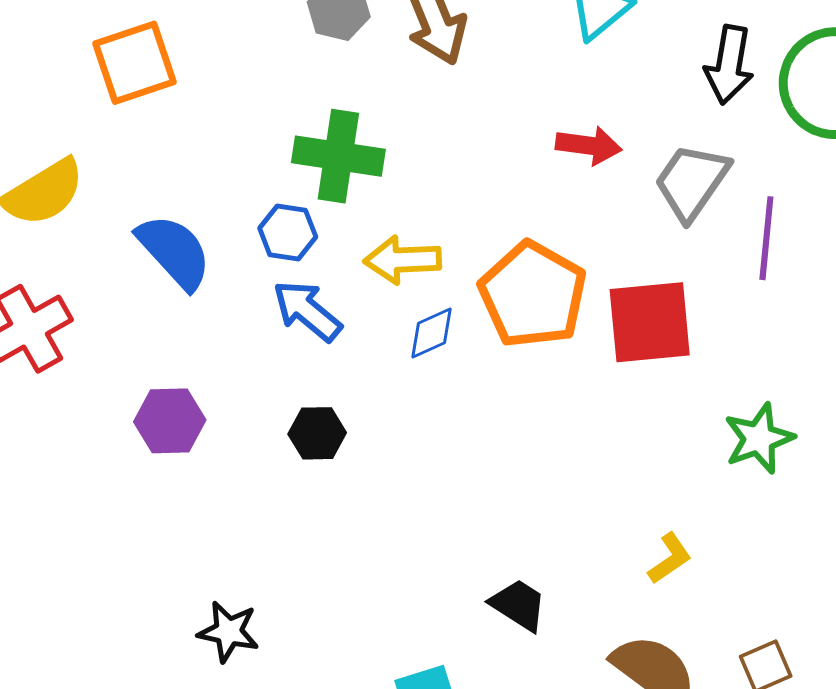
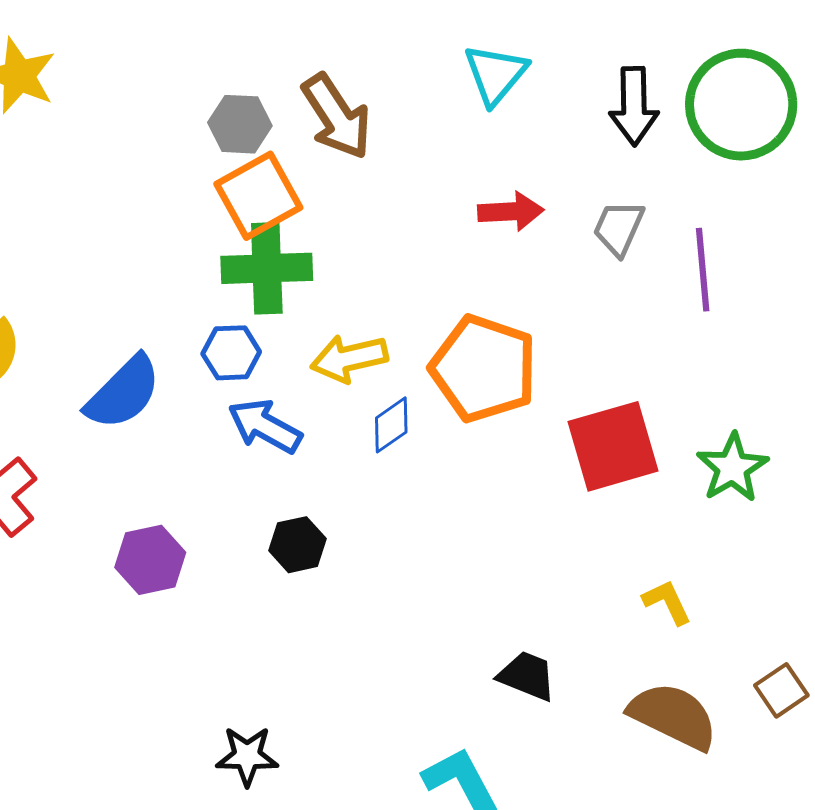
orange square: (135, 63) -> (258, 196), moved
gray trapezoid: (692, 182) -> (619, 228), size x0.7
blue semicircle: (174, 252) -> (123, 393), turned 98
red square: (650, 322) -> (613, 446), moved
yellow L-shape: (670, 558) -> (667, 602), turned -70

